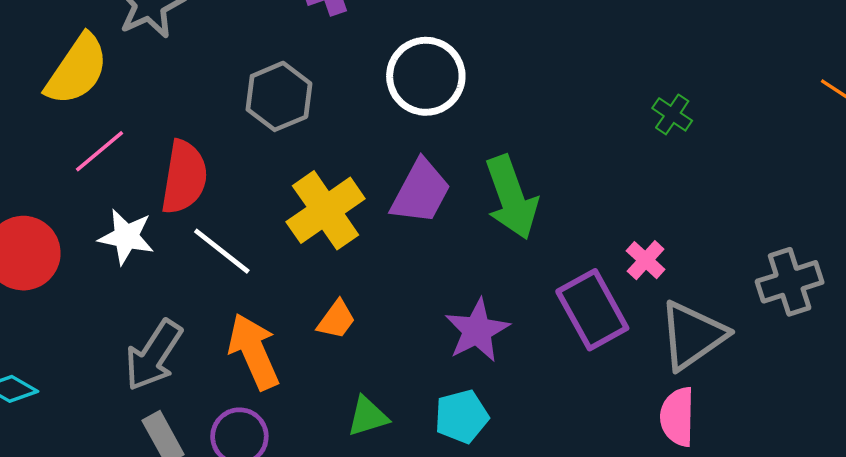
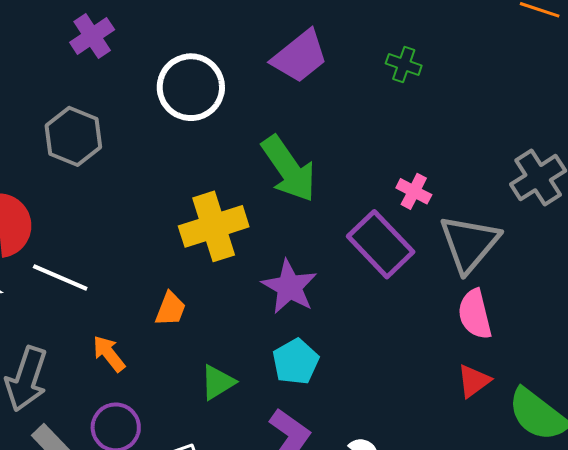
purple trapezoid: (421, 192) -> (300, 56), moved, turned 38
yellow cross: (326, 210) -> (214, 226), moved, turned 32
orange arrow: (254, 351) -> (109, 354), size x0.6

